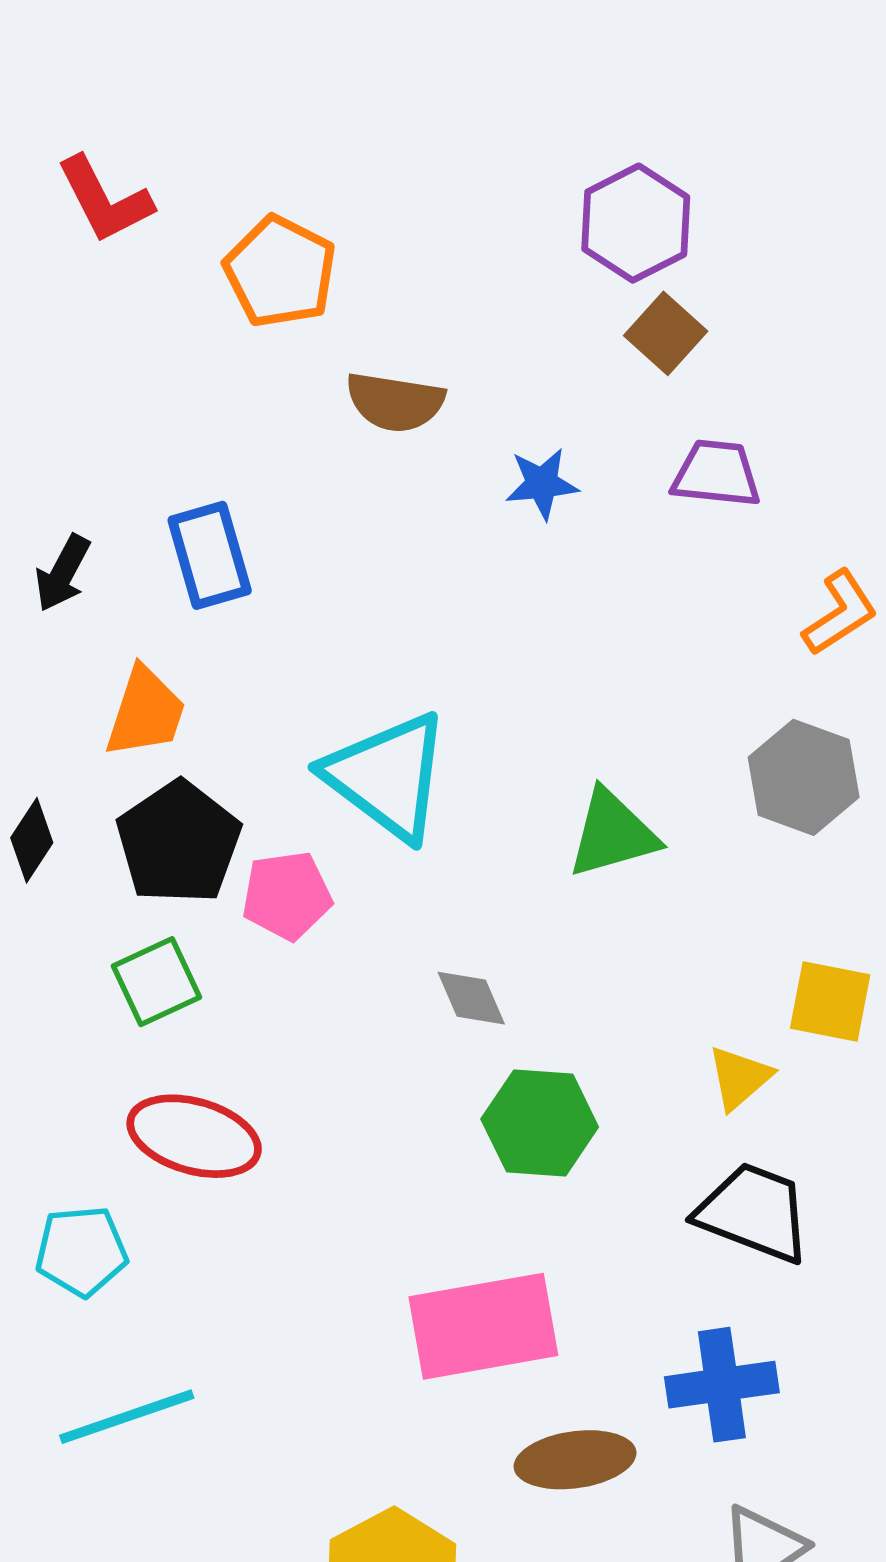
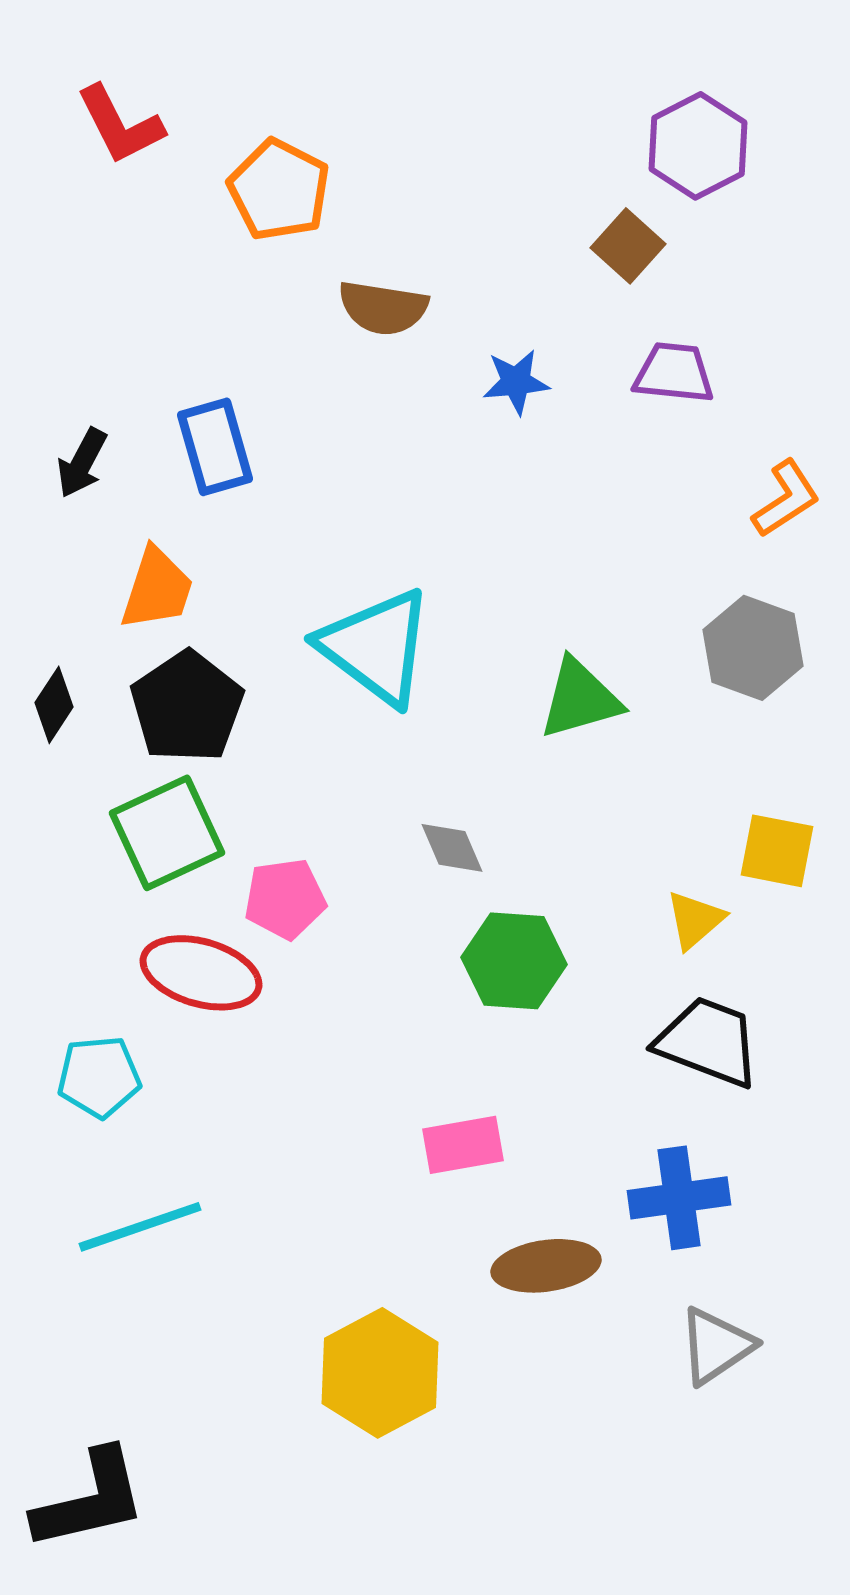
purple hexagon: (636, 223) -> (698, 146), moved
pink pentagon: (287, 896) -> (285, 899), moved
green square: (157, 982) -> (167, 833), size x1.4
pink rectangle: (483, 1326) -> (463, 1145), size x0.6

